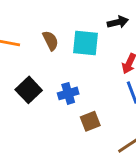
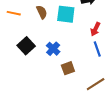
blue cross: (68, 93) -> (53, 49), turned -32

